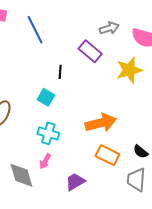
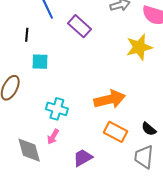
purple rectangle: (90, 51) -> (79, 26), moved
black line: (60, 72) -> (27, 35), moved
cyan square: (46, 97) -> (40, 62), moved, turned -30

